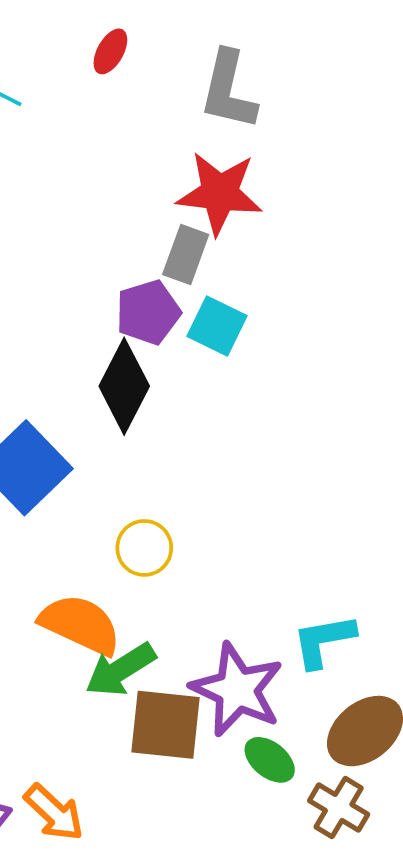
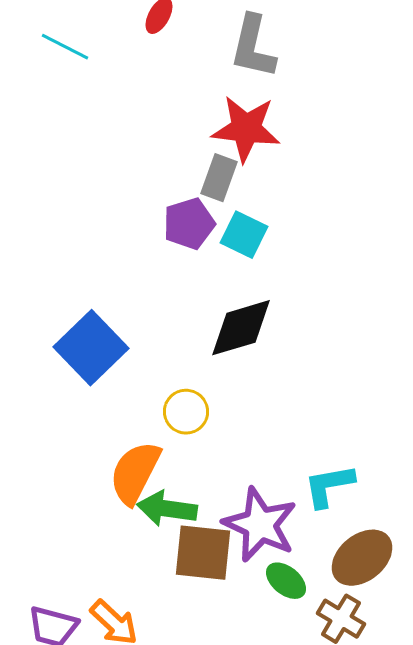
black diamond: (124, 386) -> (241, 328), moved, turned 46
orange semicircle: (80, 624) -> (135, 473), turned -88
green arrow: (120, 670) -> (167, 509), turned 40

